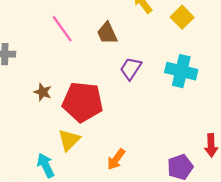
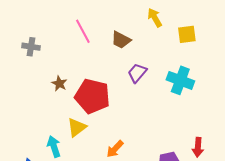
yellow square: (182, 17) -> (187, 34), turned 30
brown trapezoid: (107, 33) -> (121, 40), turned -45

